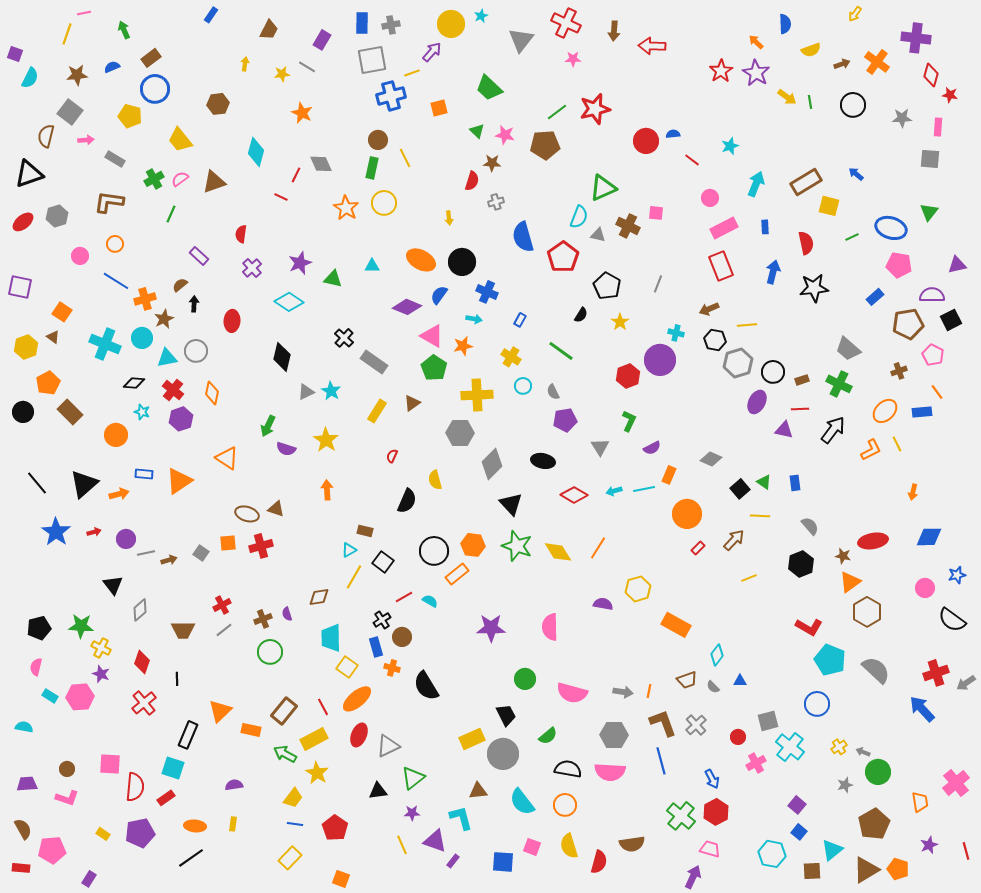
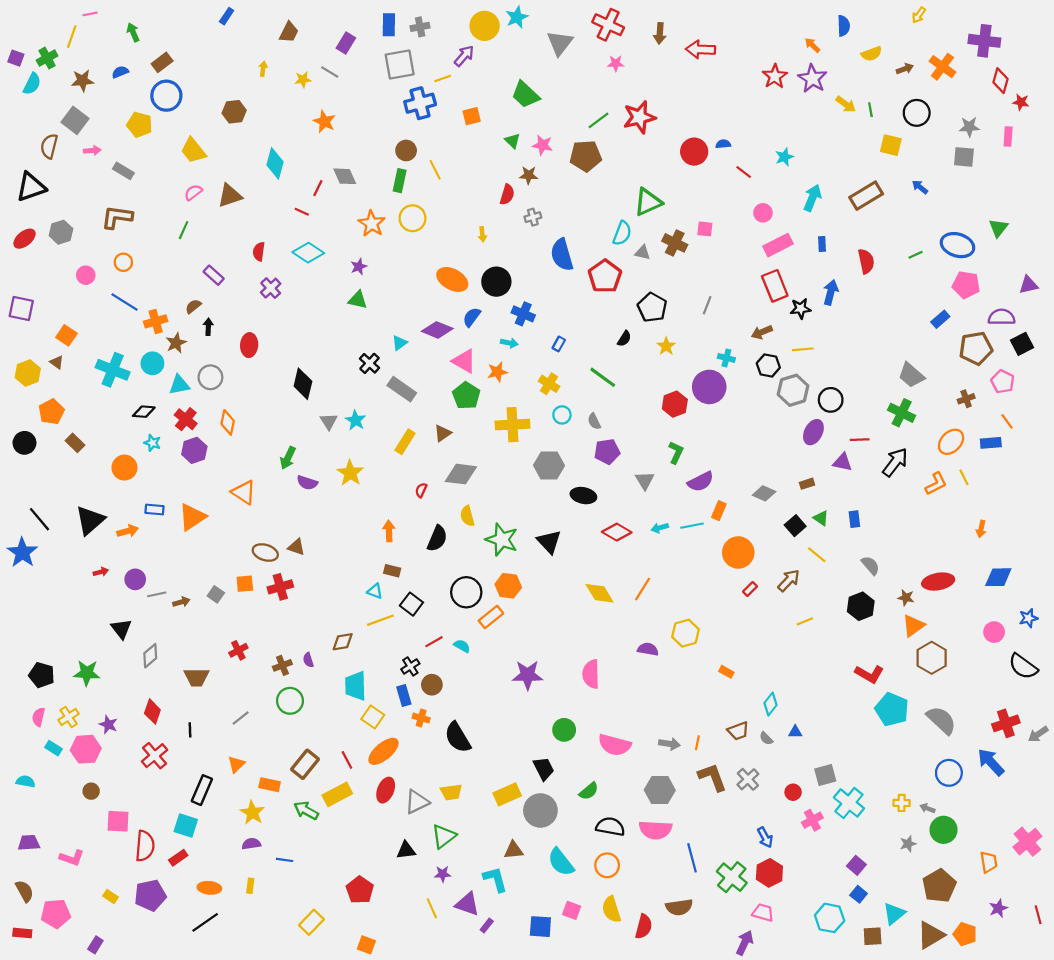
cyan star: (481, 16) -> (517, 17), size x1.5
gray square: (930, 159) -> (964, 157), moved
green cross: (154, 179) -> (47, 58), moved
yellow square: (829, 206) -> (891, 145), moved
purple star: (300, 263) -> (359, 267), moved, size x0.7
cyan triangle: (372, 266) -> (400, 343), moved, turned -35
black star: (814, 288) -> (801, 308), moved, size x0.7
cyan diamond: (289, 302) -> (308, 253), moved
brown rectangle: (802, 380) -> (807, 484), moved
gray triangle: (306, 392) -> (329, 421), turned -36
brown rectangle: (70, 412) -> (75, 443), size x0.7
gray hexagon: (460, 433) -> (549, 465), moved
purple semicircle: (652, 448) -> (701, 482), size x1.4
gray diamond: (492, 464) -> (461, 474), moved, turned 52
orange arrow: (327, 490) -> (389, 531), moved
yellow line: (760, 516) -> (817, 555), turned 36
blue star: (56, 532) -> (22, 553), moved
green star: (517, 546) -> (502, 540), moved
cyan triangle: (349, 550) -> (375, 591), turned 49
yellow line: (354, 577) -> (380, 620), turned 40
orange rectangle: (676, 625) -> (726, 672), size x0.5
black pentagon: (39, 628) -> (42, 675), turned 30
gray line: (224, 630) -> (241, 718), moved
yellow cross: (101, 648) -> (69, 717), moved, turned 30
blue circle: (817, 704) -> (949, 773), moved
orange triangle: (220, 711) -> (236, 764), size x0.7
yellow cross: (839, 747) -> (902, 803), turned 35
blue line: (661, 761) -> (692, 858), moved
brown circle: (67, 769) -> (91, 791), moved
yellow star: (317, 773) -> (252, 813), moved
yellow trapezoid: (293, 798) -> (451, 792), moved, turned 45
blue line: (295, 824) -> (285, 860), moved

